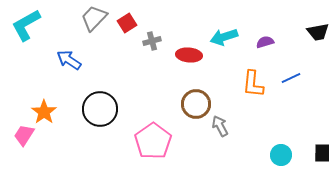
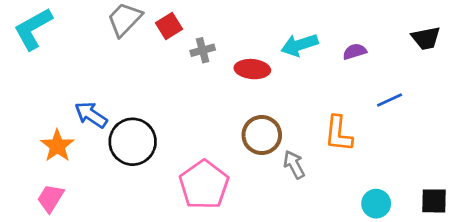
blue arrow: (69, 60) -> (91, 115), moved
orange L-shape: (253, 84) -> (338, 134), moved
pink trapezoid: (24, 135) -> (51, 198), moved

